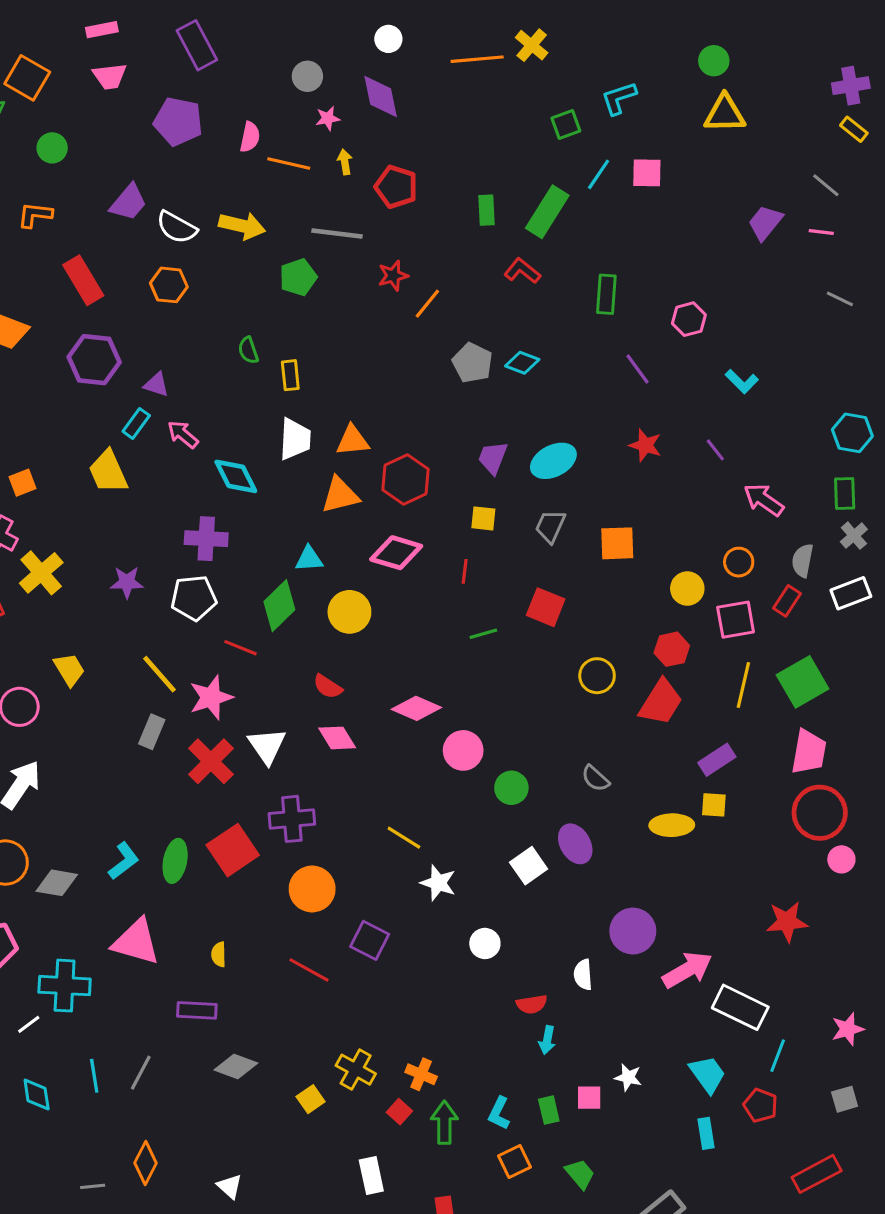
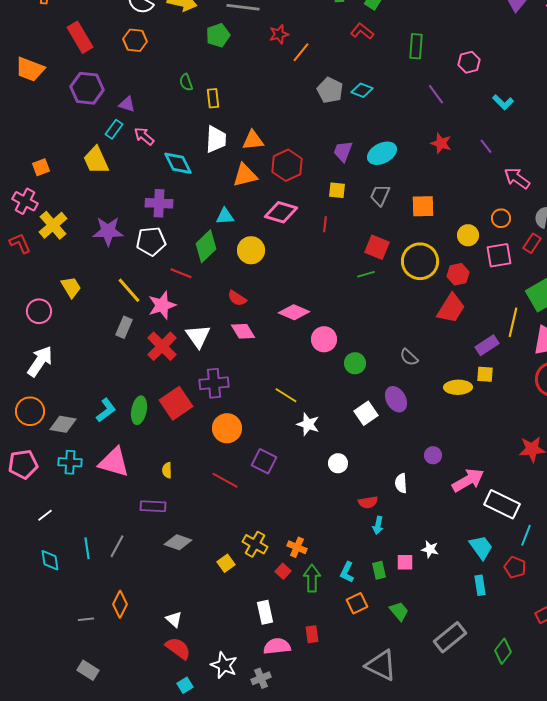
purple star: (127, 582) -> (108, 231), size x1.4
green line: (483, 634) -> (366, 274), moved
yellow circle: (597, 676) -> (420, 261), moved, size x1.6
yellow line: (743, 685) -> (513, 322), moved
purple circle: (633, 931) -> (433, 455), size x0.6
cyan cross: (65, 986) -> (70, 462), moved, size x0.7

